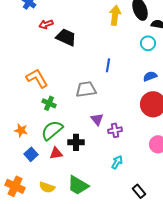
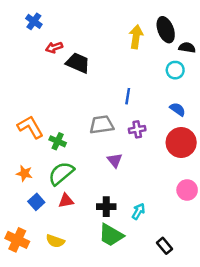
blue semicircle: (150, 76) -> (178, 109), turned 56
orange L-shape: (37, 78) -> (30, 127), moved
purple cross: (115, 130) -> (137, 129), moved
black cross: (76, 142) -> (106, 207), moved
green trapezoid: (78, 185) -> (111, 235), moved

